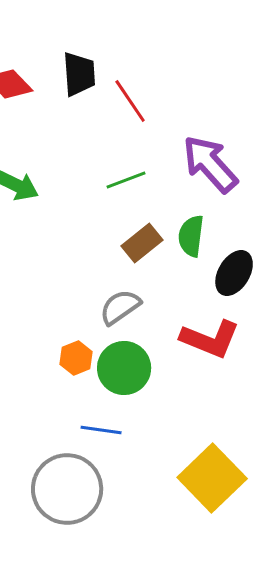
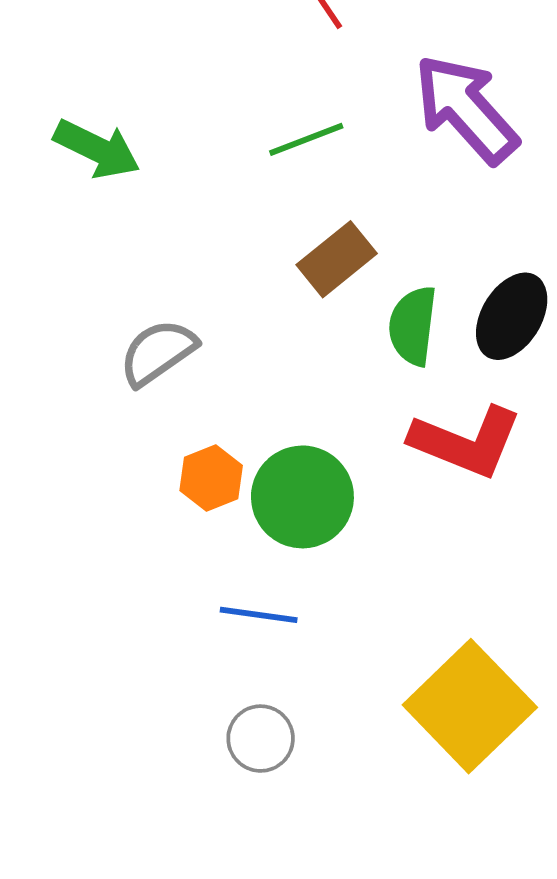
green semicircle: (191, 236) -> (413, 326), moved
gray semicircle: (120, 307) -> (158, 352), moved
gray circle: (67, 489) -> (261, 739), moved, size x0.5

